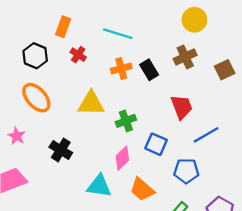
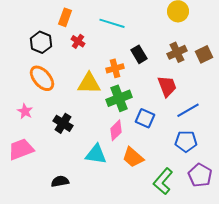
brown cross: (185, 57) -> (177, 52), moved
orange cross: (121, 69) -> (115, 68), moved
green cross: (126, 121) -> (119, 98), size x1.4
blue pentagon: (186, 171) -> (186, 141), moved

